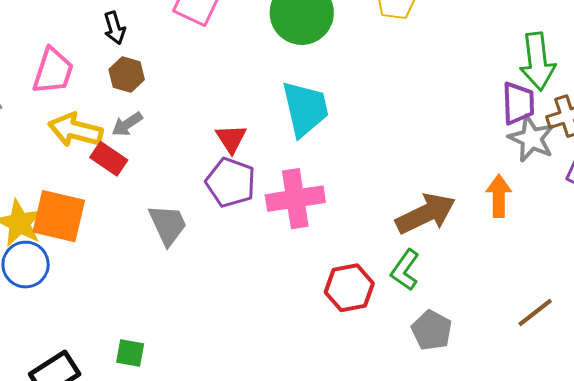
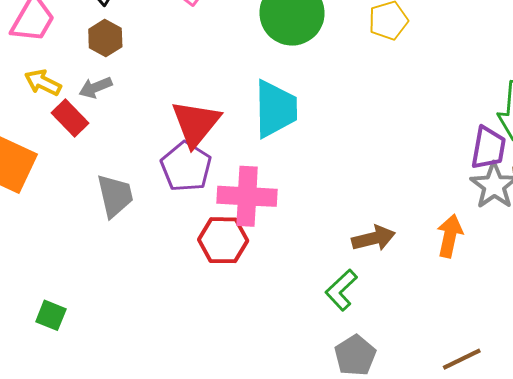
yellow arrow: (75, 130) -> (43, 83), size x0.7
red triangle: (231, 139) -> (196, 123), size x1.6
brown arrow: (426, 214) -> (374, 238), size x0.7
red hexagon: (349, 288) -> (223, 240), moved

